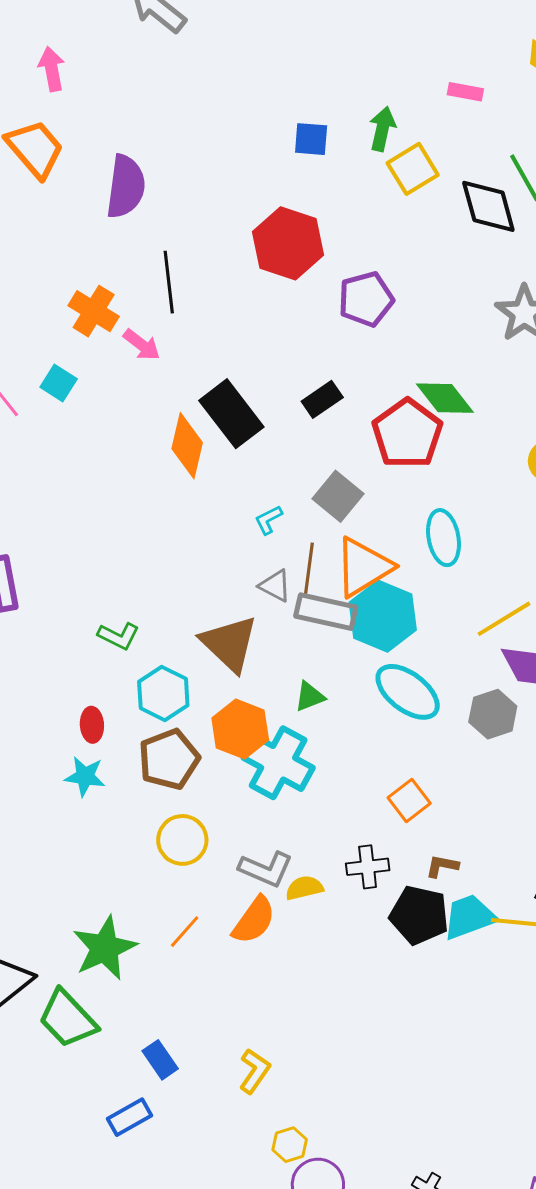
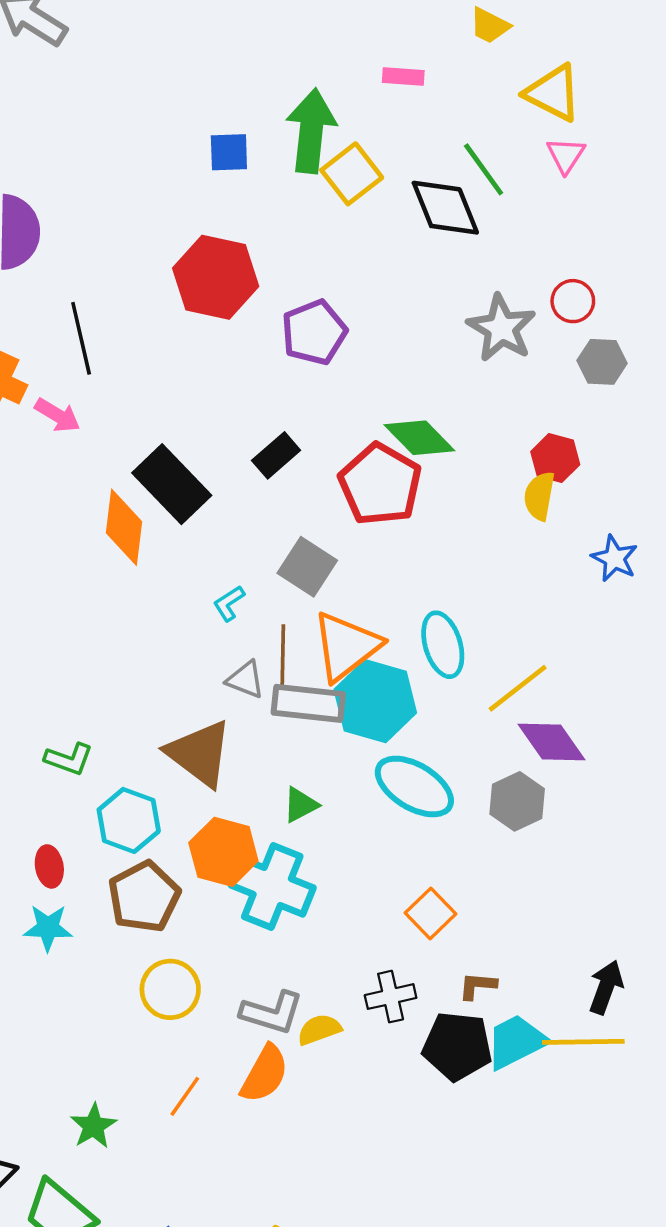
green arrow: (382, 129) -> (311, 131), size x1.6
cyan ellipse: (444, 538) -> (443, 645), moved
green star: (105, 948) -> (93, 1126), size x0.6

